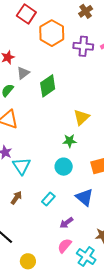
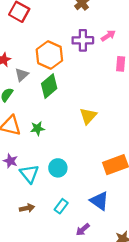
orange hexagon: (52, 33) -> (49, 55), moved
green star: (70, 141) -> (38, 128), moved
cyan circle: (64, 167) -> (58, 168), moved
brown arrow: (16, 198) -> (27, 208), turned 48

